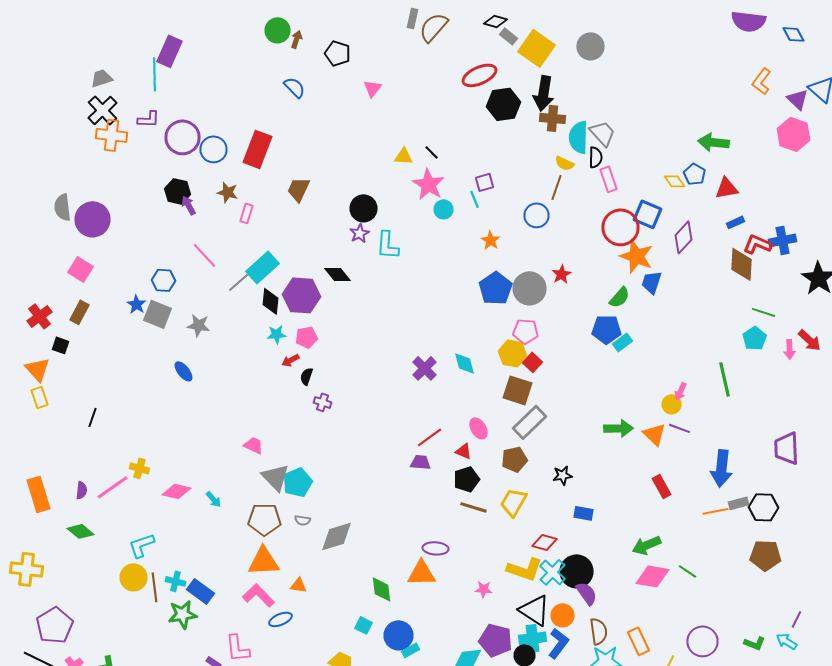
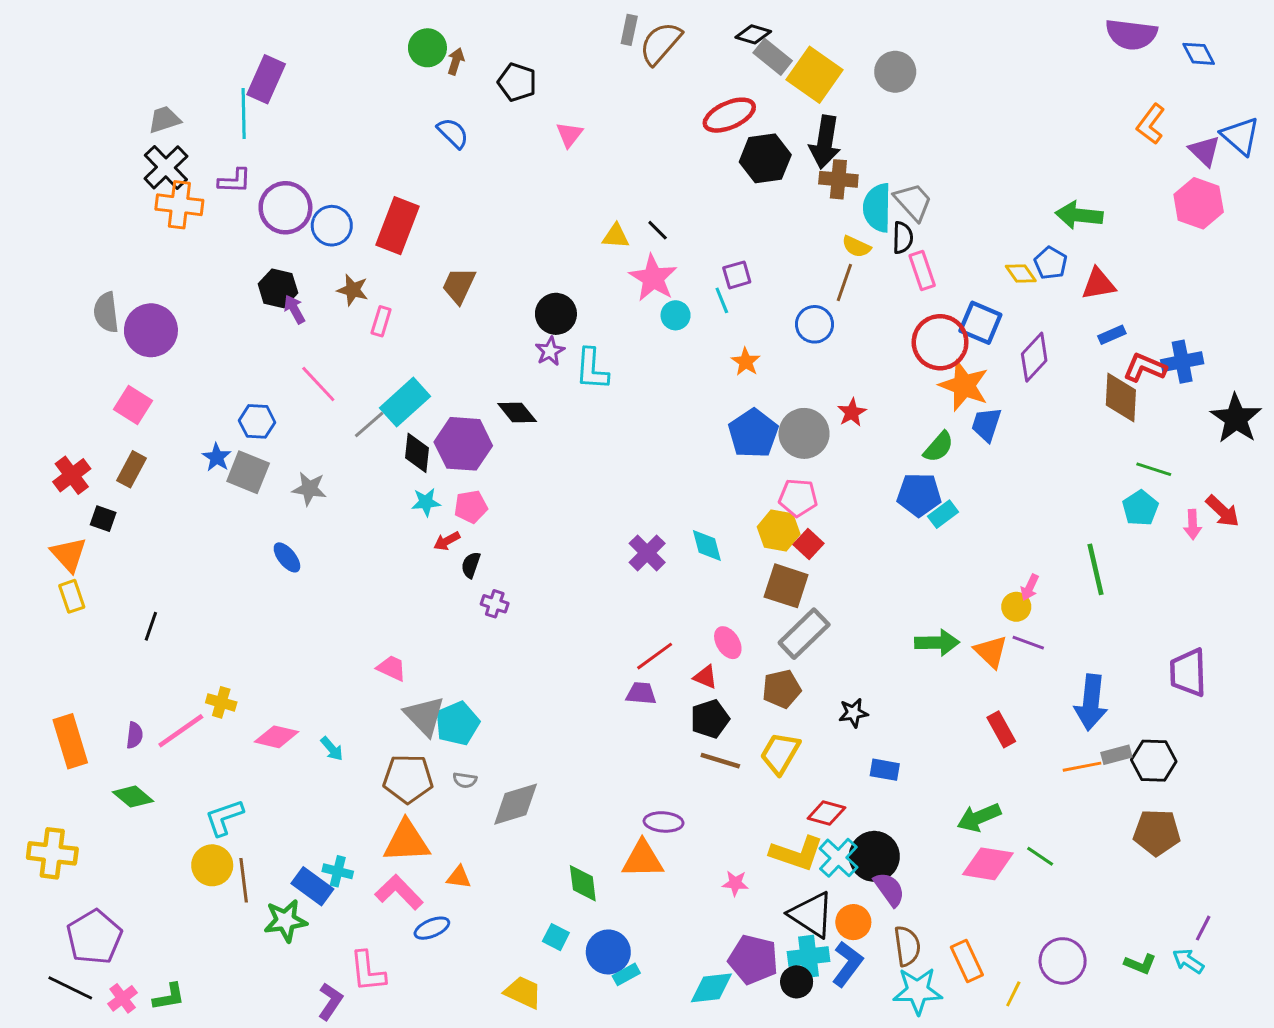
gray rectangle: (508, 36) -> (773, 57), size x1.4
cyan cross: (176, 581) -> (338, 871), moved

